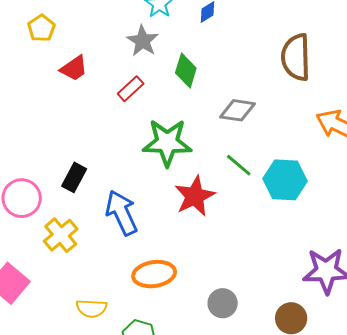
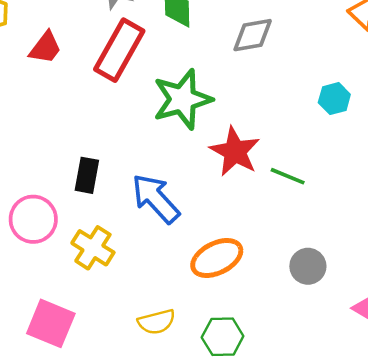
red rectangle: (131, 89) -> (119, 50), size x1.8
green line: (239, 165) -> (288, 176), moved
cyan hexagon: (285, 180) -> (334, 99), size x0.6

